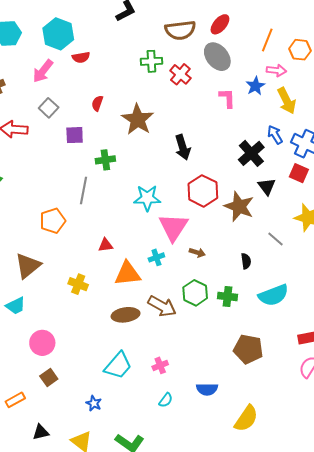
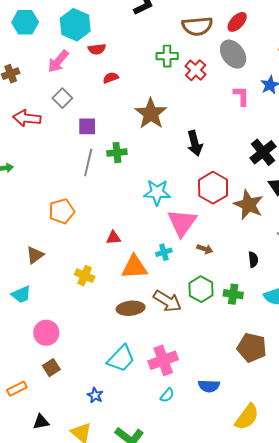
red semicircle: (97, 103) -> (111, 78), moved, turned 49
gray line: (84, 191) -> (88, 162), moved
brown triangle: (28, 266) -> (35, 255), size x0.7
pink cross: (160, 365) -> (163, 360), size x1.8

